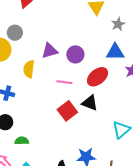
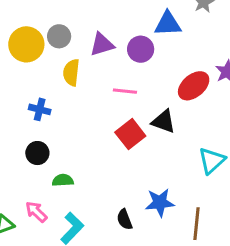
gray circle: (15, 33) -> (59, 36), moved
blue triangle: (115, 52) -> (168, 24), moved
red ellipse: (97, 77) -> (194, 86), moved

